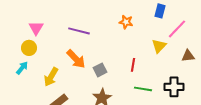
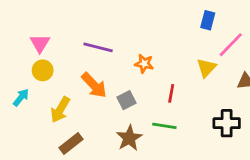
orange star: (126, 22) -> (144, 64), moved
yellow circle: (29, 48) -> (43, 70), moved
green line: (143, 89) -> (164, 126), moved

